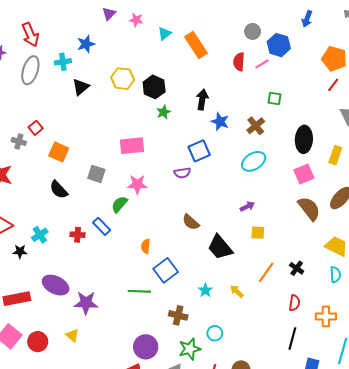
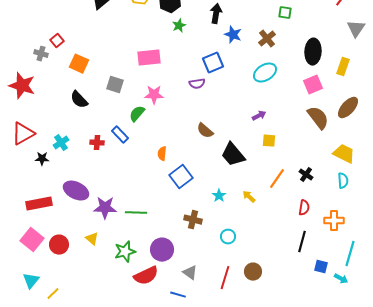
green line: (139, 291) -> (136, 213), moved
green star: (190, 349) -> (125, 252), moved

